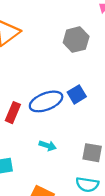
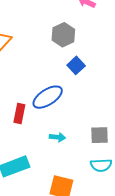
blue square: (77, 94) -> (76, 65), moved

